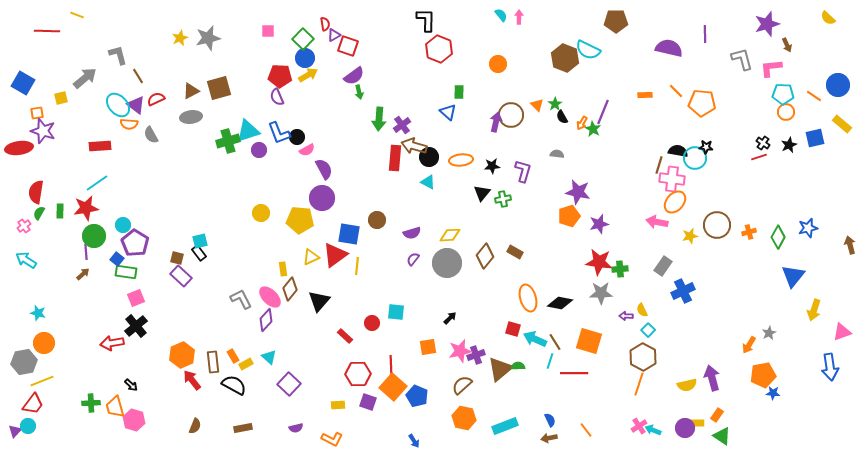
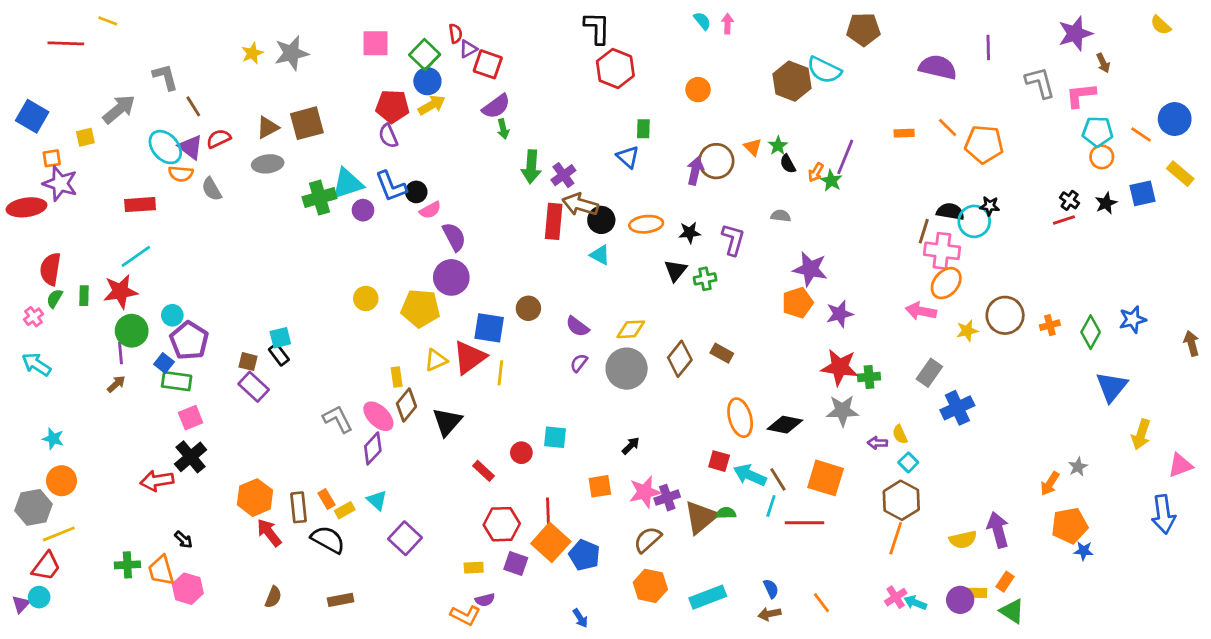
pink square: (268, 31) -> (376, 43), size x1.5
purple semicircle: (412, 233) -> (577, 327), turned 54
purple semicircle: (296, 428) -> (485, 600), moved

